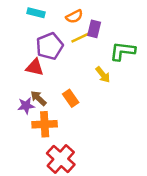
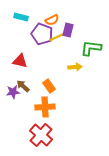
purple pentagon: (50, 46) -> (42, 34), moved, turned -30
yellow arrow: (103, 75) -> (75, 67), turned -56
orange cross: (45, 124) -> (45, 107), moved

